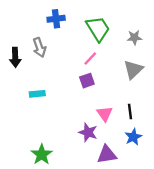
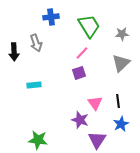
green star: (42, 155) -> (38, 140), turned -30
purple triangle: (107, 155) -> (97, 140), turned -48

